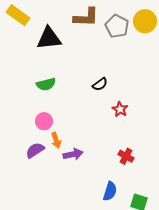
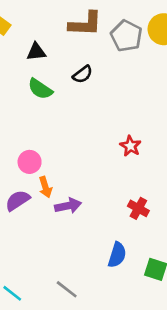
black triangle: (49, 38) -> (36, 52), size x0.6
green semicircle: (46, 84) -> (40, 89), moved, turned 48
black semicircle: (100, 84) -> (83, 74), moved

